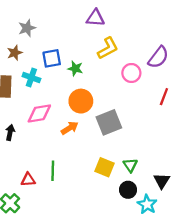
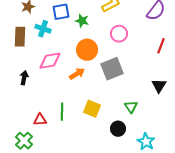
pink circle: (131, 73) -> (119, 34), moved
yellow square: (104, 167) -> (92, 109), moved
black triangle: (162, 181) -> (159, 86), moved
black circle: (128, 190) -> (118, 129), moved

